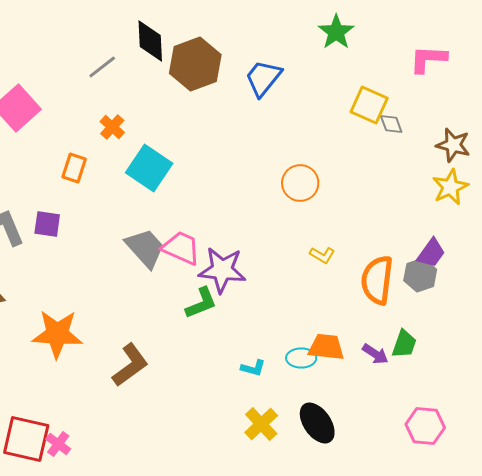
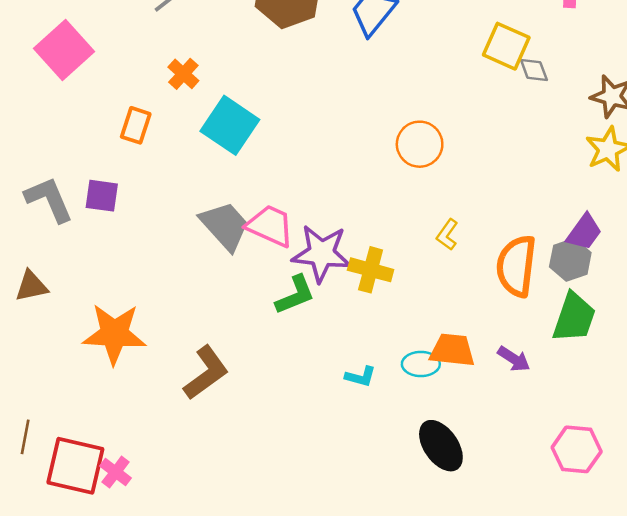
yellow L-shape: (322, 255) -> (447, 235), turned 95
green trapezoid: (404, 344) -> (574, 318), moved, size x1.4
yellow cross: (261, 424) -> (371, 270), moved, turned -32

